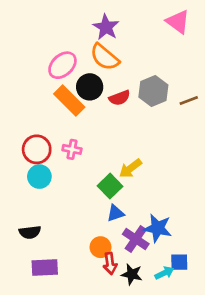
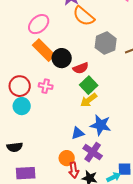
orange semicircle: (105, 57) -> (84, 16), moved
black circle: (90, 87) -> (62, 58), moved
red semicircle: (120, 98) -> (81, 68), moved
green square: (110, 186) -> (89, 85), moved
blue star: (158, 228) -> (101, 125), moved

